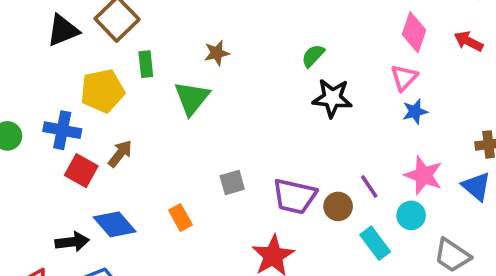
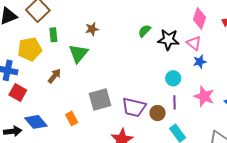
pink triangle: (404, 78) -> (194, 43), turned -35
black star: (332, 98) -> (168, 40), moved
brown arrow: (120, 154) -> (54, 76), moved
gray square: (232, 182) -> (100, 100), size x1.6
purple line: (369, 187) -> (175, 102), turned 32
cyan circle: (411, 215) -> (173, 78), moved

